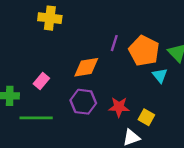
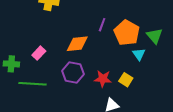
yellow square: (146, 117) -> (126, 80), moved

